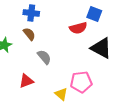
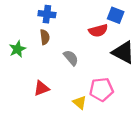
brown semicircle: (29, 34) -> (45, 37), turned 32
gray semicircle: (44, 57) -> (71, 58), moved

